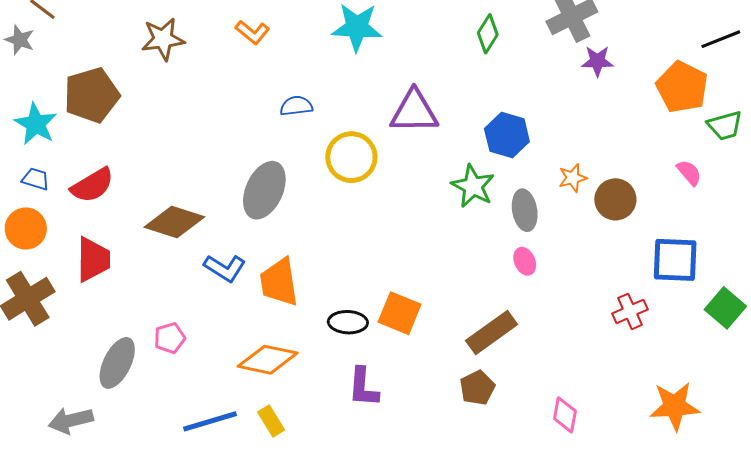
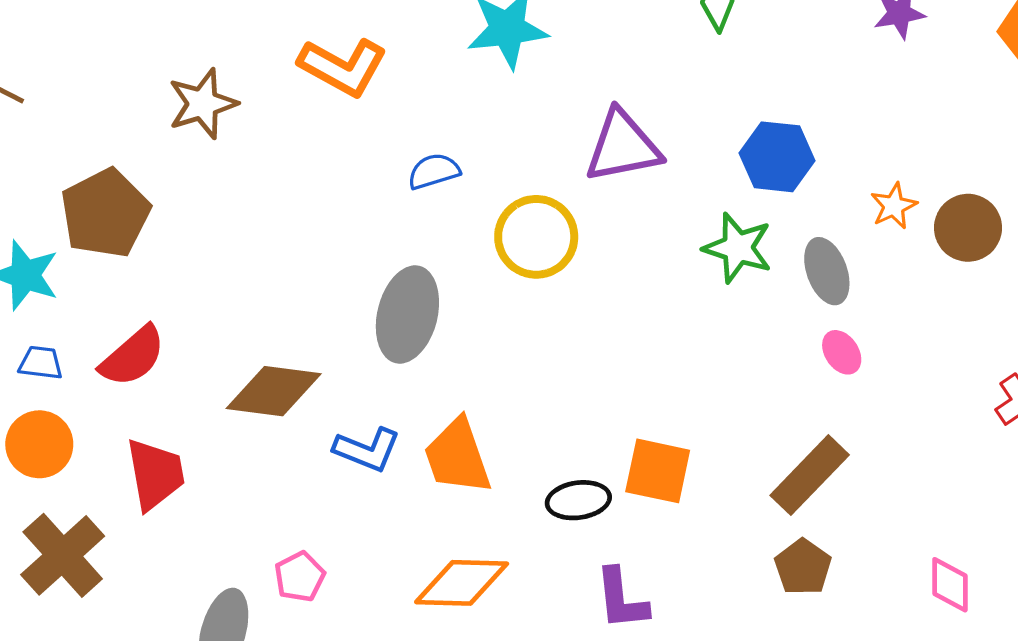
orange L-shape: (252, 32) -> (343, 67), size x1.6

